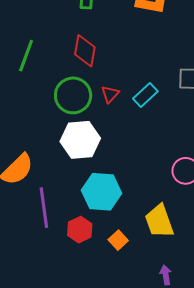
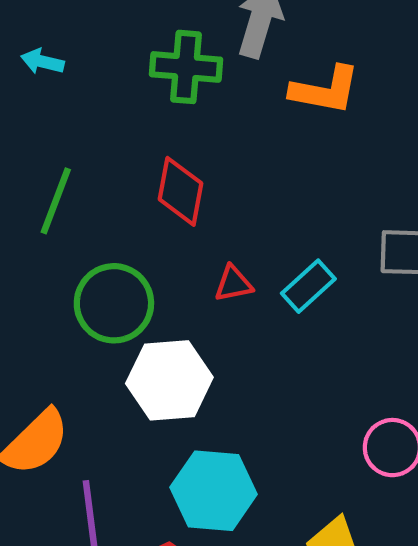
red triangle: (110, 94) -> (233, 284), turned 36
green circle: (73, 95) -> (114, 303), moved

